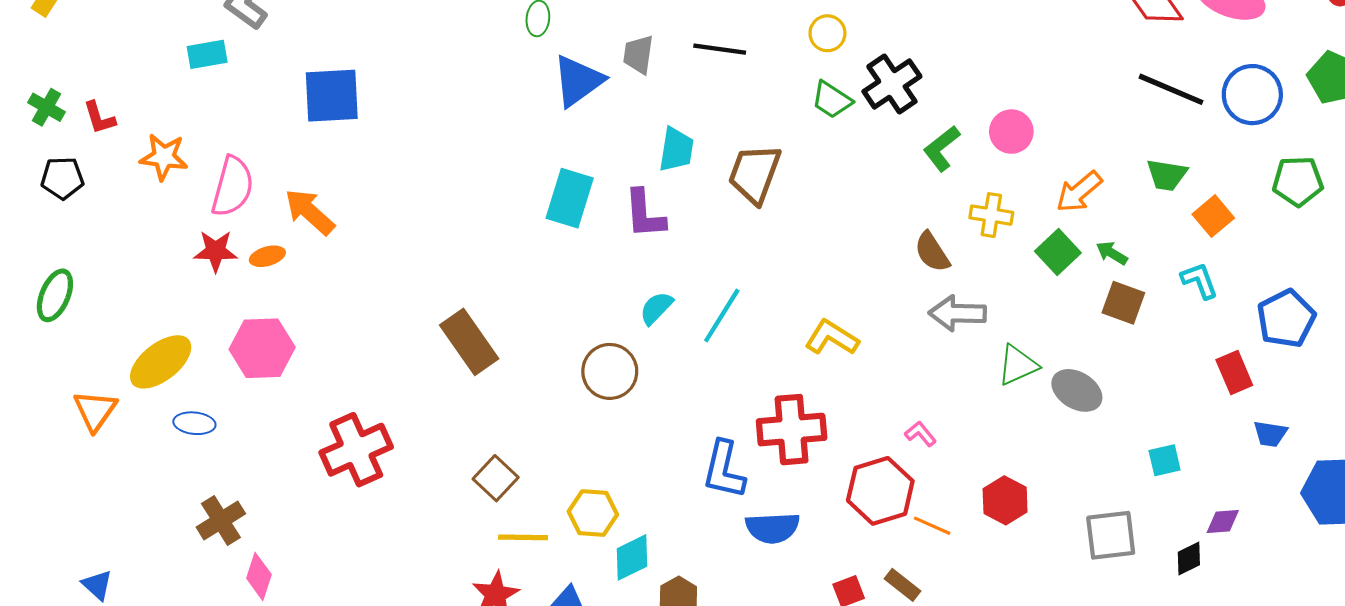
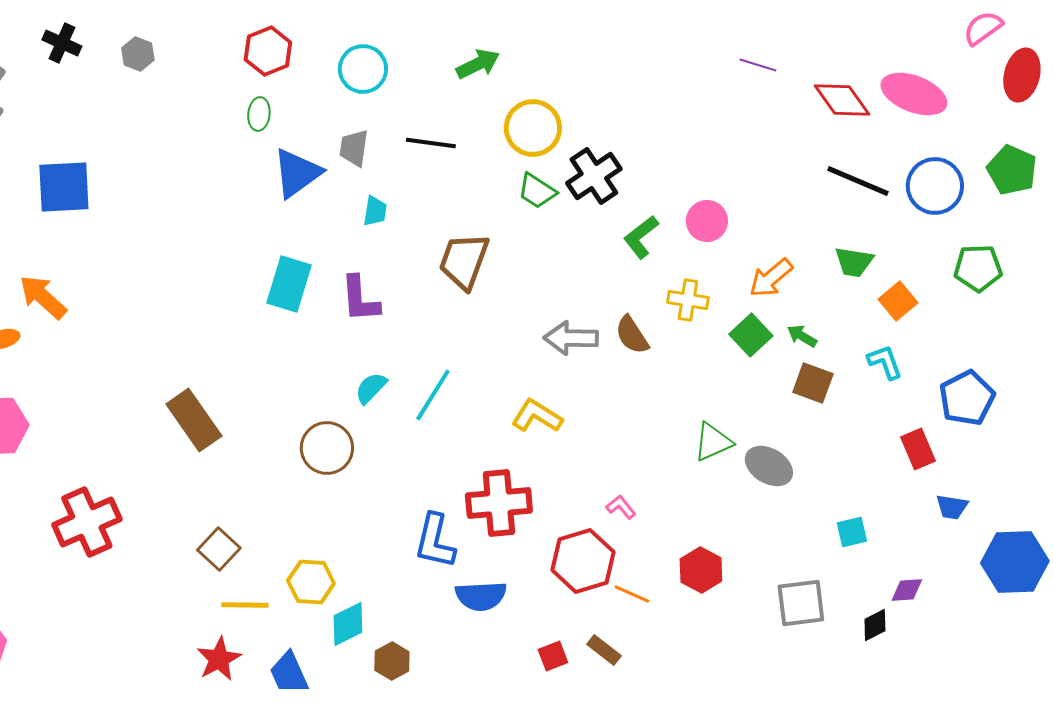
yellow circle: (827, 33) -> (533, 128), size x1.6
cyan trapezoid: (676, 150) -> (375, 211), moved, size x0.7
gray arrow: (957, 313) -> (571, 338), moved

